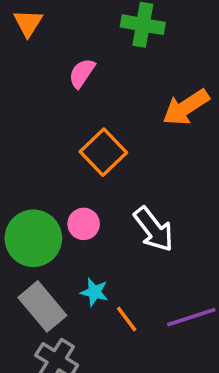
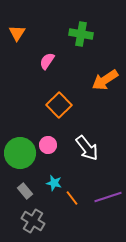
gray rectangle: (42, 306) -> (25, 191), size x0.6

